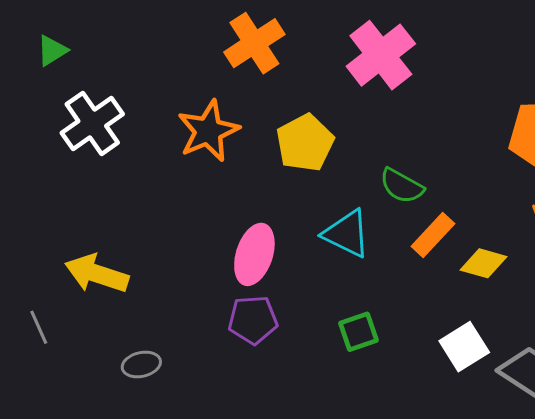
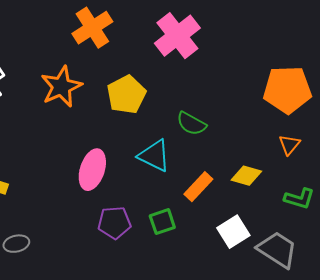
orange rectangle: (433, 235) -> (198, 187), moved
purple pentagon: (253, 320) -> (114, 223), moved

